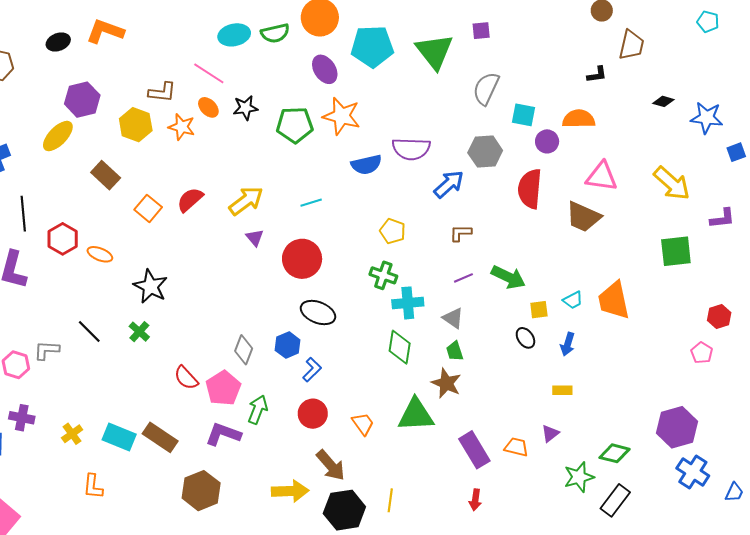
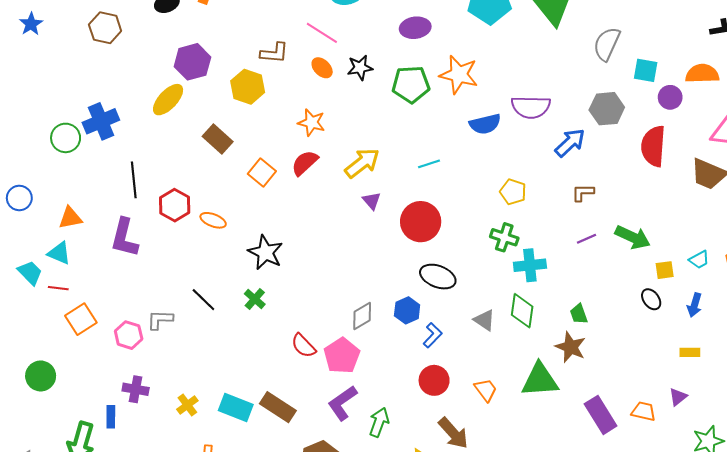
purple ellipse: (325, 69) -> (415, 28), moved, turned -64
orange star: (182, 127) -> (312, 123), moved
gray triangle: (453, 318) -> (484, 320), moved
gray diamond: (244, 350) -> (362, 316), turned 40
green arrow: (258, 410) -> (379, 422), moved
purple L-shape: (223, 434) -> (342, 403), turned -54

